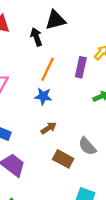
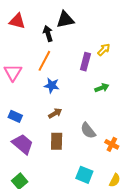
orange line: (48, 69) -> (44, 61), moved
brown rectangle: (63, 159) -> (57, 141), moved, turned 60

